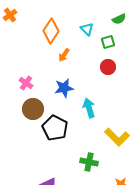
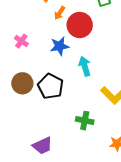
red circle: (108, 67) -> (80, 25), moved, size x1.6
brown circle: (33, 109) -> (22, 83), moved

